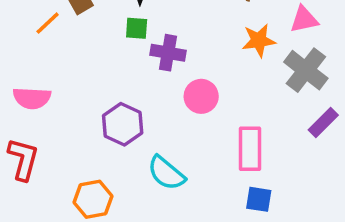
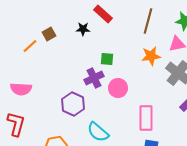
green square: (137, 28) -> (107, 59), moved
purple cross: (168, 53) -> (94, 78), moved, turned -36

